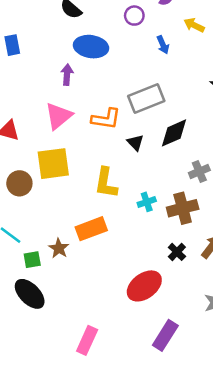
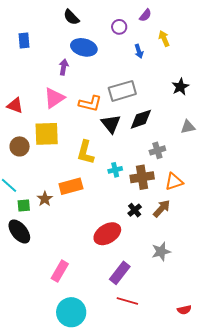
yellow arrow: (194, 25) -> (164, 39), turned 35
black triangle: (135, 143) -> (111, 124), size x1.5

